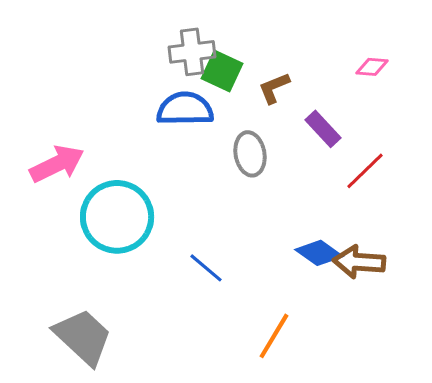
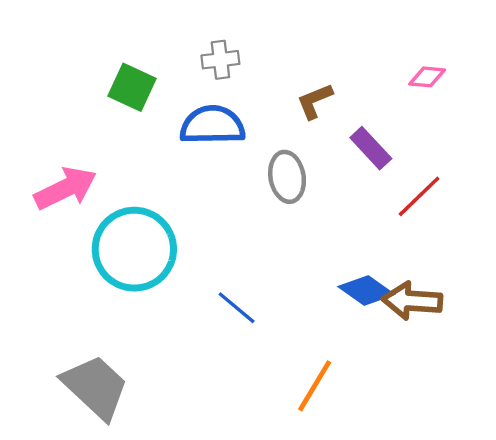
gray cross: (192, 52) -> (220, 60), size x0.7
green square: (222, 71) -> (132, 87), moved

